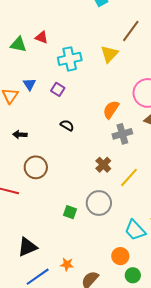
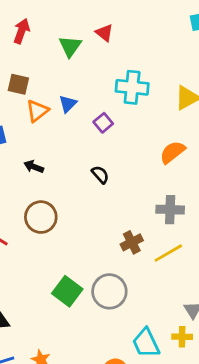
red triangle: (42, 37) -> (104, 33), moved
green triangle: (18, 44) -> (70, 46), turned 36
orange semicircle: (111, 110) -> (172, 152), moved
yellow line: (129, 177) -> (168, 253), moved
green square: (70, 212) -> (67, 291), size x1.5

